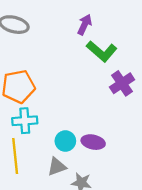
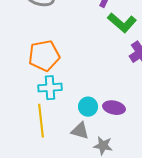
gray triangle: (57, 167) -> (80, 131), turned 36

